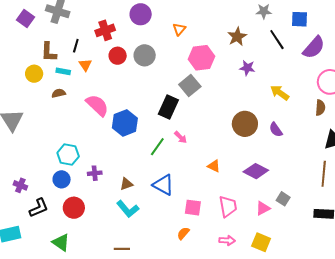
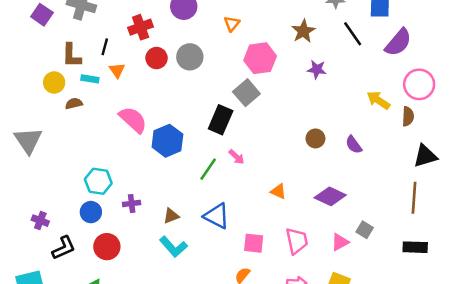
brown semicircle: (59, 93) -> (74, 104), moved
yellow arrow: (280, 93) -> (378, 100), moved
brown circle: (245, 124) -> (315, 138), size x0.6

